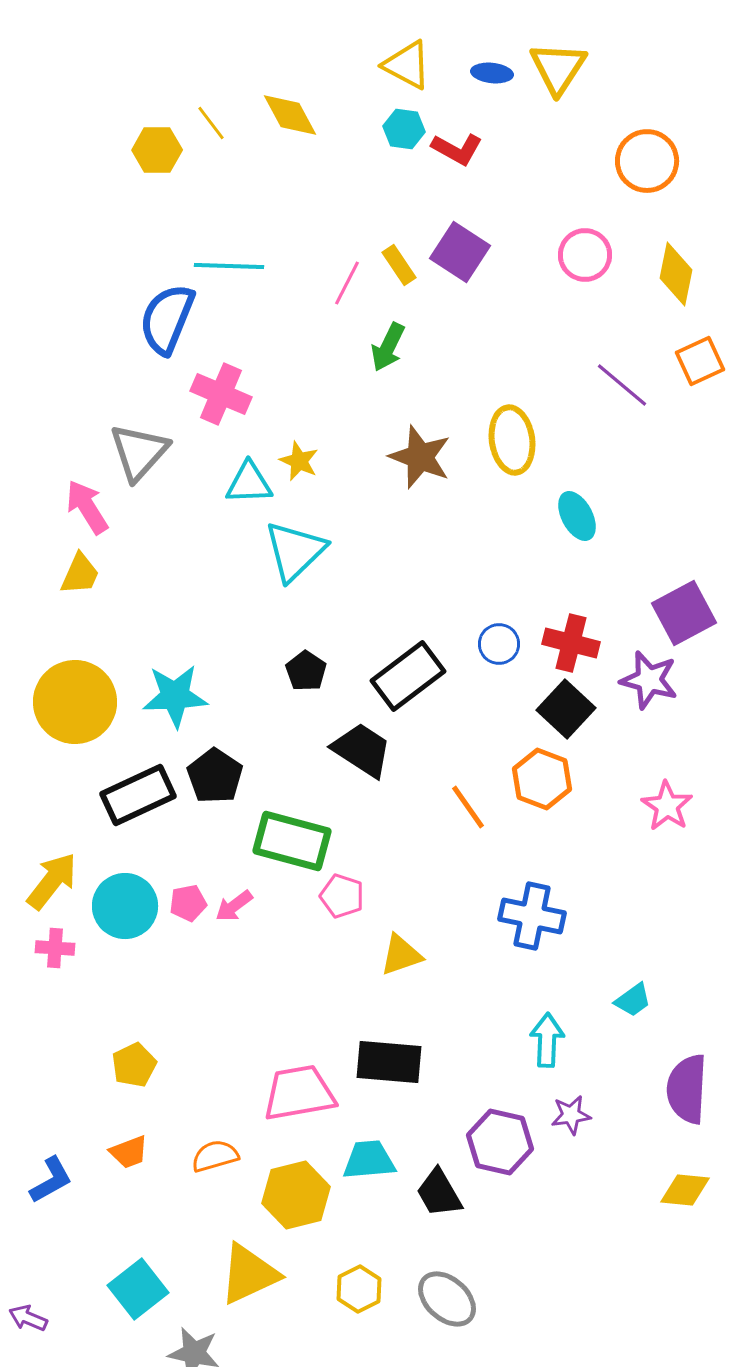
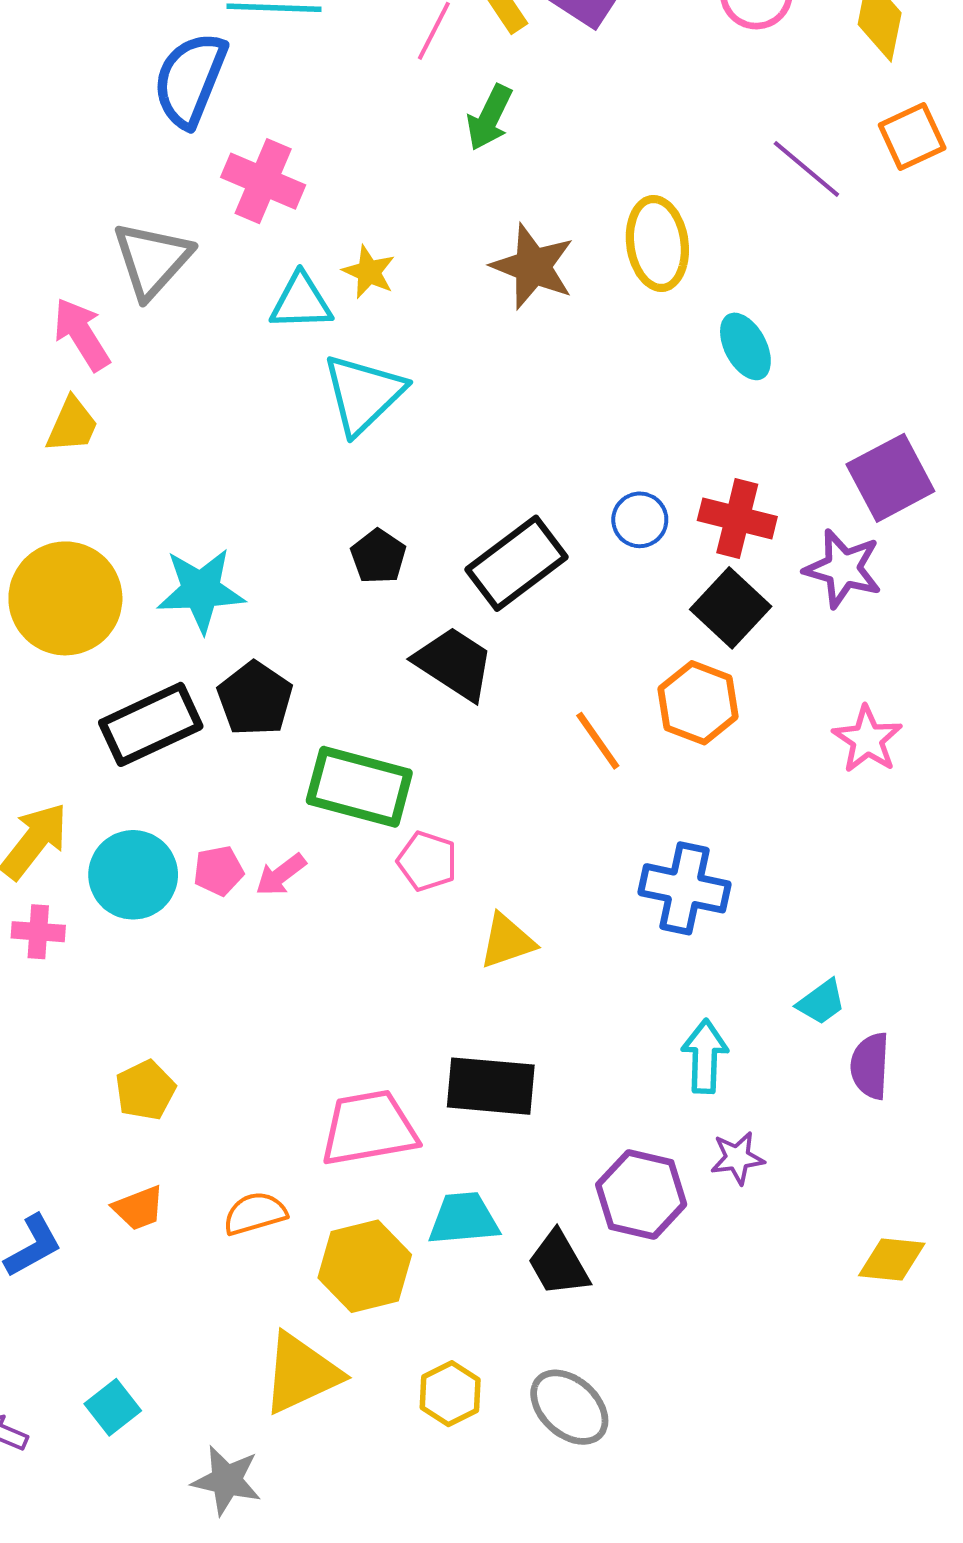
purple semicircle: (687, 1089) -> (870, 1066), moved, size x0.7
cyan square: (138, 1289) -> (113, 1407), moved, size x0.7

